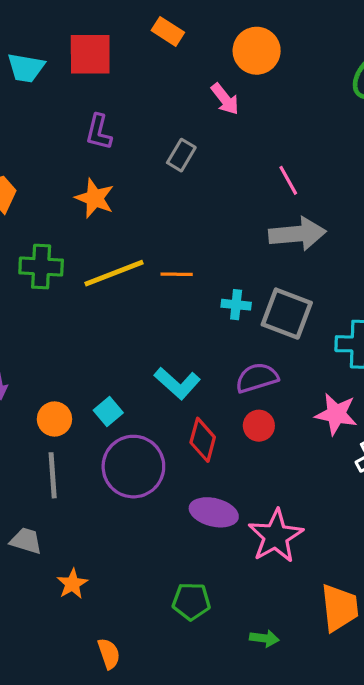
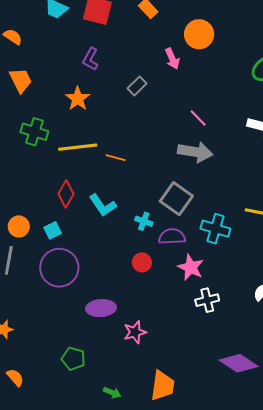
pink line: (288, 180) -> (198, 118), turned -30
cyan cross: (236, 305) -> (144, 221), moved
purple semicircle: (257, 378) -> (172, 236), moved
cyan L-shape: (177, 383) -> (103, 205), moved
red diamond: (203, 440) -> (66, 194), moved
purple ellipse: (214, 512) -> (101, 308), turned -32
pink star: (276, 536) -> (135, 332), size x0.7
orange semicircle: (109, 654) -> (15, 378), turned -36

